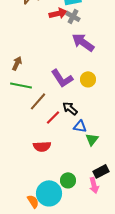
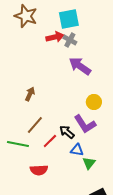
brown arrow: (17, 63) -> (30, 94), moved
purple L-shape: (62, 78) -> (85, 124), moved
yellow circle: (88, 79) -> (94, 102), moved
green line: (21, 85) -> (18, 144), moved

